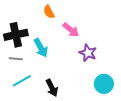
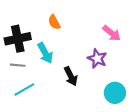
orange semicircle: (49, 12) -> (54, 22), moved
pink arrow: (71, 30) -> (112, 33), moved
black arrow: (52, 88) -> (71, 76), moved

